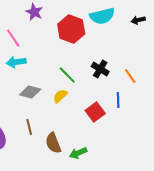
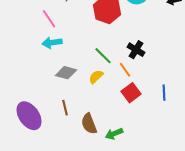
orange line: (130, 76) -> (125, 70), moved
blue line: (118, 100) -> (164, 93), moved

